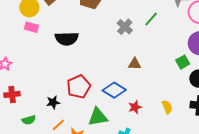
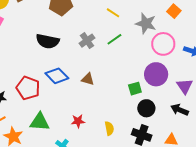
black semicircle: (67, 39) -> (48, 41), moved
red pentagon: (79, 87) -> (28, 88), turned 30
blue diamond: (114, 90) -> (57, 76), moved

